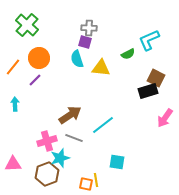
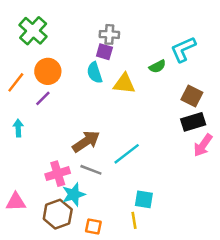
black rectangle: (148, 91) -> (193, 122), moved
yellow line: (96, 180) -> (134, 220), moved
orange square: (86, 184) -> (93, 227), moved

